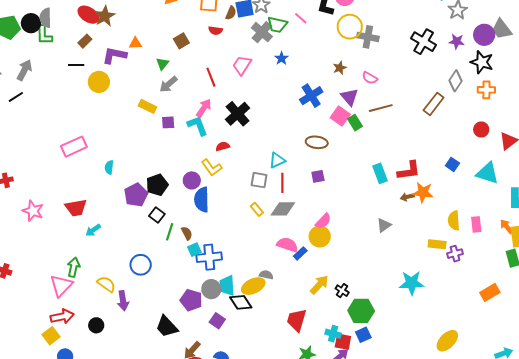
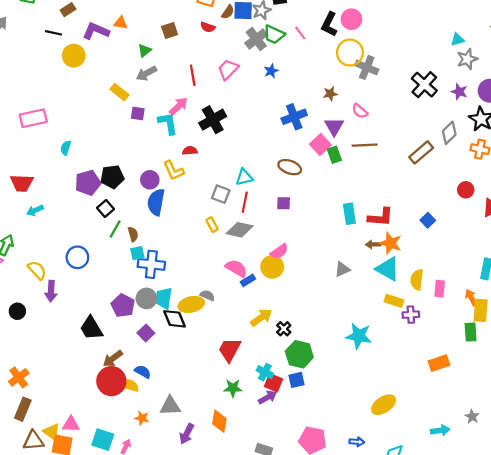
cyan triangle: (487, 173) -> (388, 269), moved

